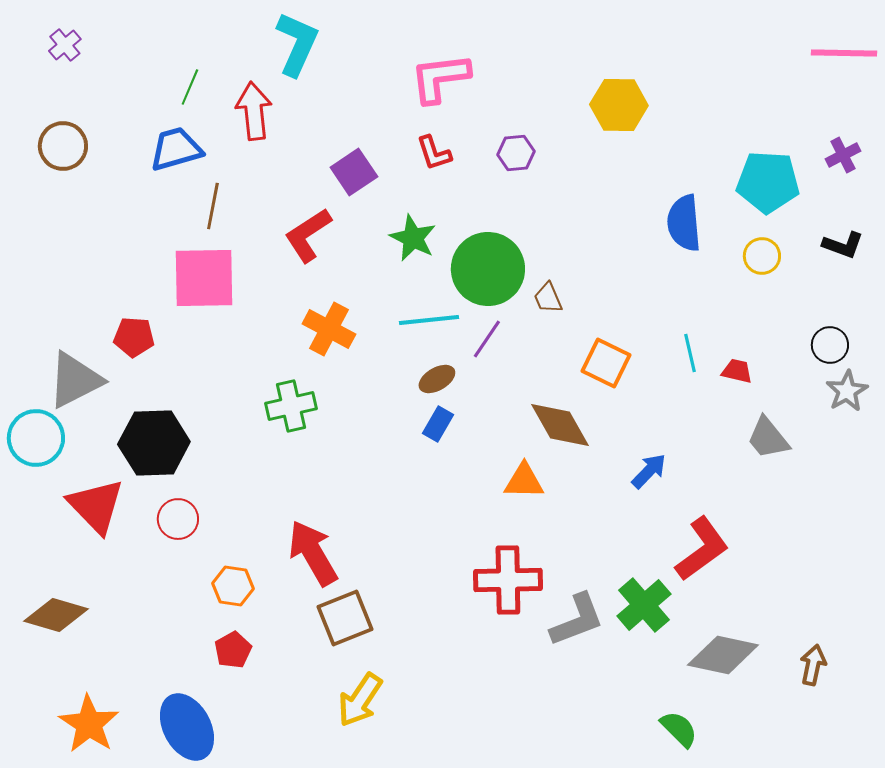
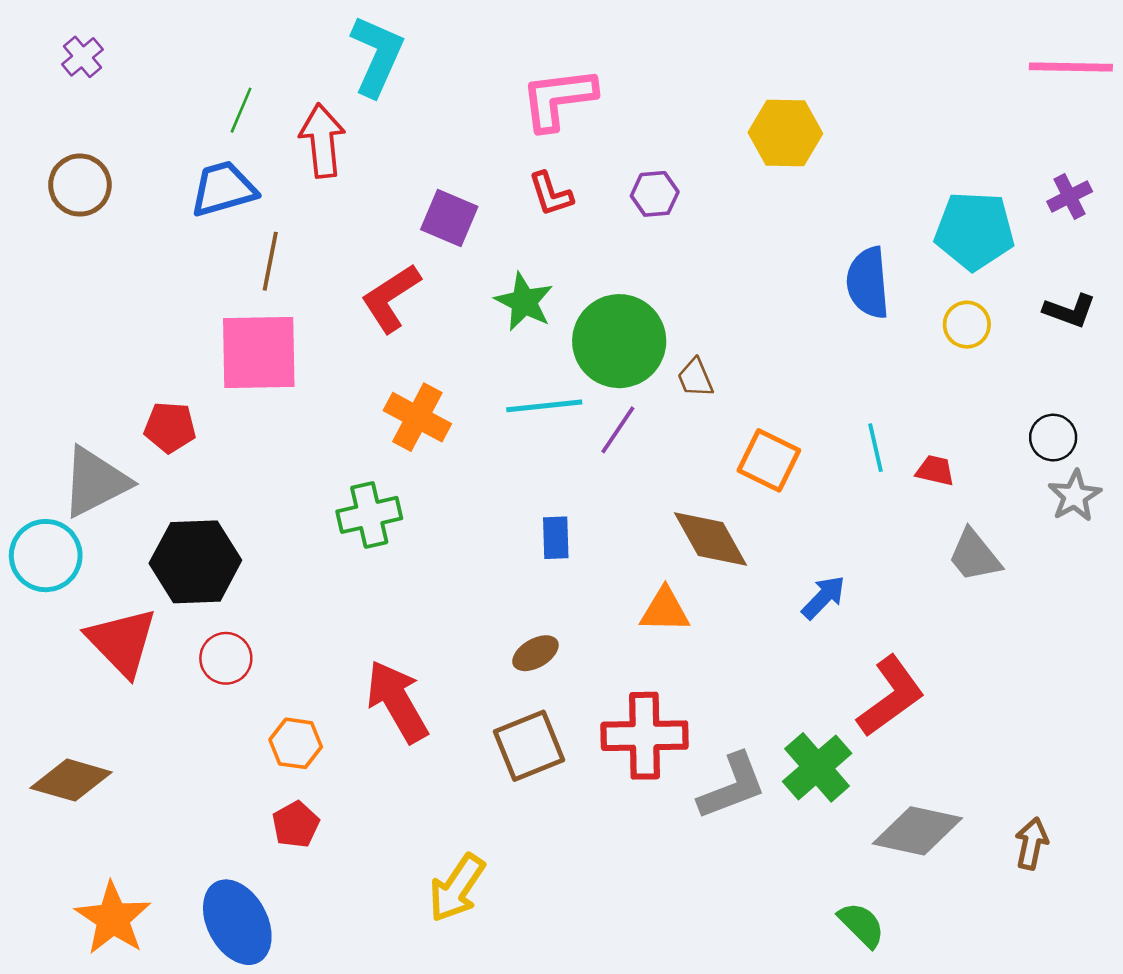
purple square: (354, 172) -> (449, 218), turned -33
brown ellipse: (437, 379) -> (535, 653), moved
blue rectangle: (438, 424) -> (556, 538), turned -32
brown square: (345, 618) -> (529, 746), moved

